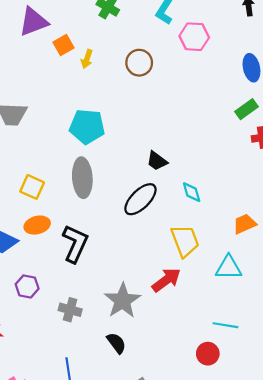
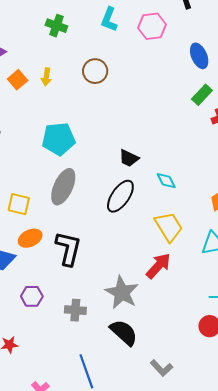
pink hexagon: (194, 37) -> (152, 26), moved
orange square: (63, 45) -> (18, 80), moved
gray ellipse: (82, 178) -> (63, 187), turned 39
black semicircle: (116, 343) -> (124, 333), size x1.4

